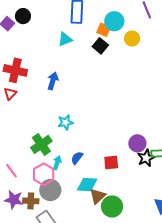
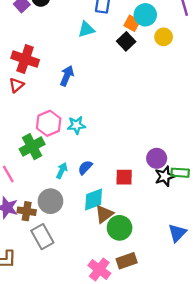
green cross: (41, 144) -> (32, 147), moved
pink hexagon: (44, 174) -> (49, 123), moved
cyan diamond: (87, 185) -> (94, 199), turned -30

